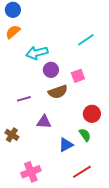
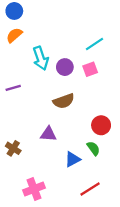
cyan arrow: (37, 53) -> (41, 58), turned -95
purple circle: (51, 70) -> (65, 67), moved
pink square: (78, 76) -> (90, 69), moved
purple line: (24, 99) -> (13, 88), moved

